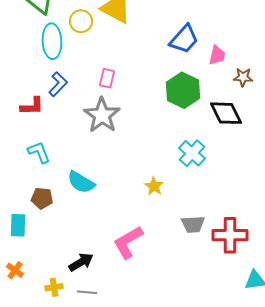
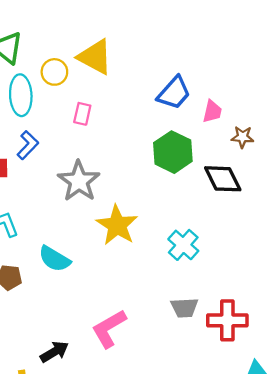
pink rectangle: (107, 78) -> (82, 114), moved
cyan cross: (192, 153) -> (183, 245), moved
yellow star: (154, 186) -> (117, 225), moved, size x1.8

